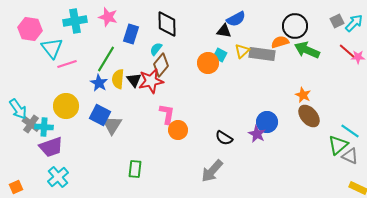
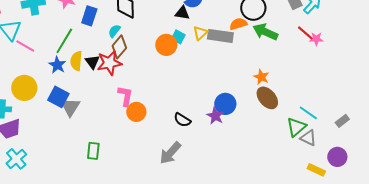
pink line: (67, 64) -> (25, 46), turned 48

